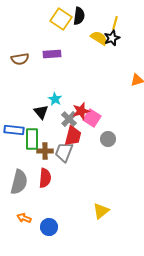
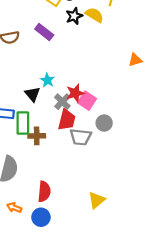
black star: (112, 38) -> (74, 16), moved
purple rectangle: (52, 54) -> (44, 32), turned 42
gray trapezoid: (64, 152) -> (81, 137), moved, turned -105
red semicircle: (45, 178) -> (44, 192), moved

